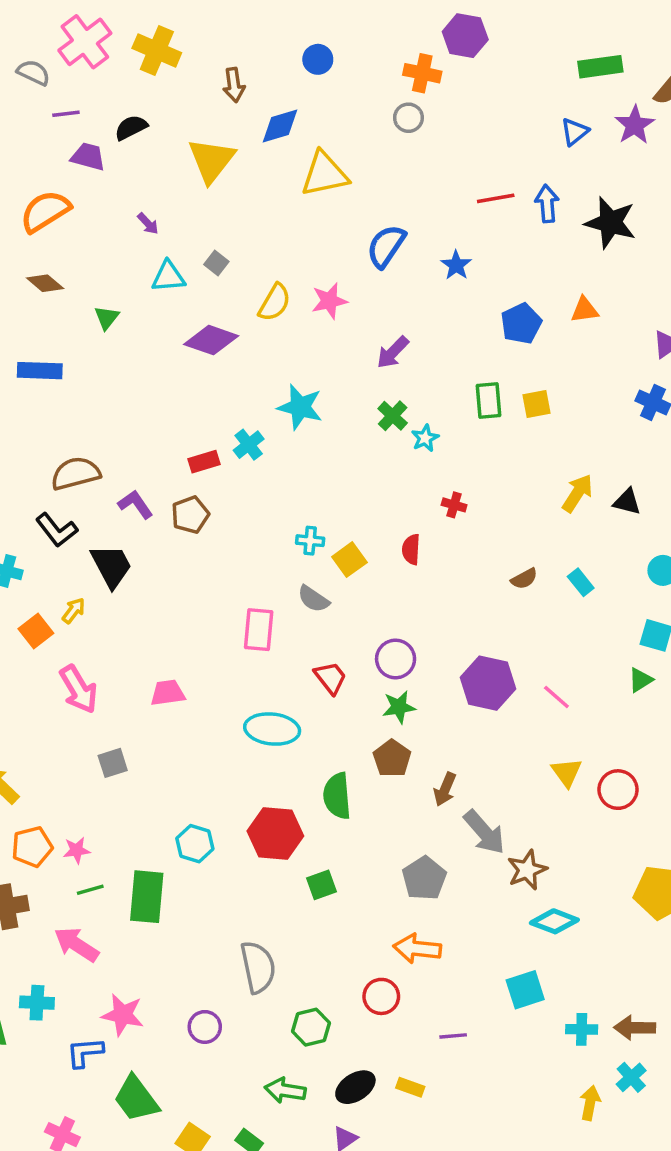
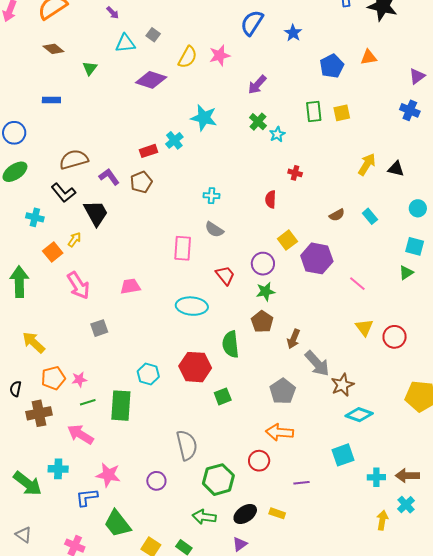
blue rectangle: (40, 371) -> (51, 100), size x0.7
yellow square: (349, 560) -> (287, 240), moved
purple hexagon: (488, 683) -> (317, 258), moved
green hexagon: (311, 1027) -> (218, 480), size x1.4

